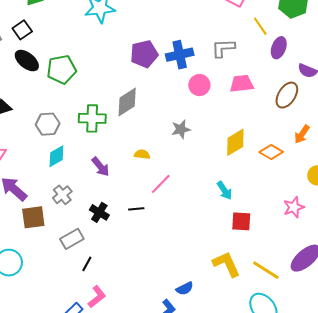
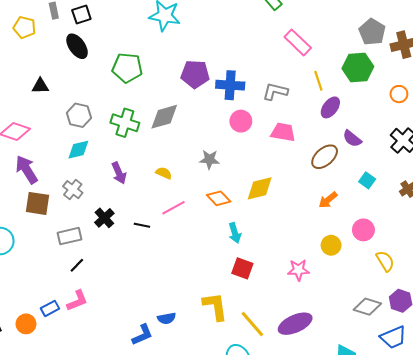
green pentagon: (62, 69) -> (127, 68), moved
orange diamond: (271, 152) -> (219, 198), moved
gray cross: (62, 195) -> (73, 190), turned -30

